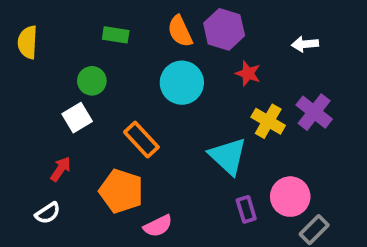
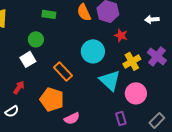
cyan circle: (182, 83) -> (93, 51), moved
yellow cross: (268, 121) -> (132, 61), turned 30
pink circle: (290, 197) -> (136, 93), moved
purple rectangle: (246, 209) -> (121, 118), moved

